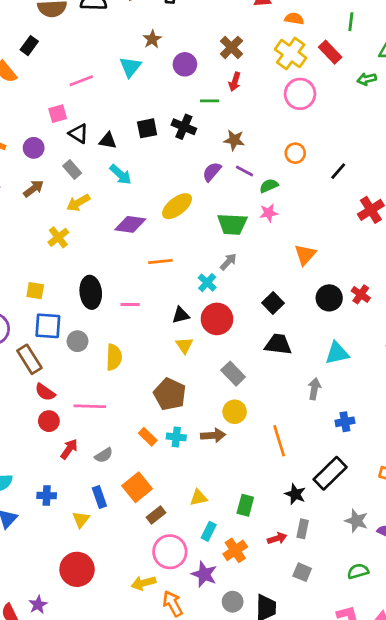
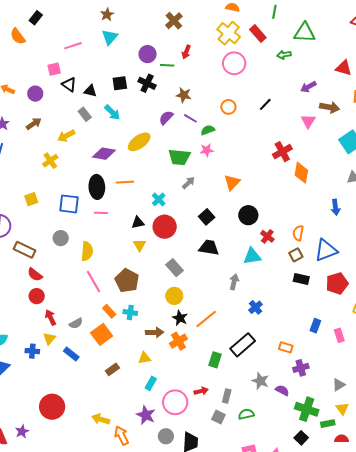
brown star: (152, 39) -> (107, 15), moved
brown cross: (231, 47) -> (174, 21), moved
purple circle: (185, 64) -> (148, 54), moved
gray rectangle: (72, 169) -> (85, 114), moved
black line: (338, 171) -> (265, 104), moved
cyan arrow: (121, 174) -> (112, 112), moved
gray arrow: (228, 262) -> (189, 183), moved
yellow square: (35, 291) -> (31, 199), turned -32
black ellipse: (91, 292) -> (97, 187), moved
red cross: (361, 294) -> (267, 236), moved
blue square: (48, 326) -> (69, 204), moved
brown rectangle: (29, 359) -> (25, 250), turned -35
pink line: (90, 406) -> (93, 282), moved, turned 55
blue cross: (345, 422) -> (255, 307), turned -32
brown arrow: (213, 435) -> (155, 332), moved
orange line: (279, 441) -> (206, 319), turned 65
red arrow: (69, 449) -> (51, 317), turned -63
orange square: (137, 487) -> (102, 334), moved
black star: (295, 494) -> (180, 318), moved
blue rectangle: (99, 497) -> (71, 354), turned -35
green rectangle: (245, 505) -> (215, 360), moved
yellow triangle: (81, 519) -> (49, 339), moved
gray rectangle: (303, 529) -> (227, 396), moved
orange cross: (235, 550) -> (178, 341), moved
pink circle: (170, 552) -> (175, 402), moved
green semicircle: (358, 571) -> (246, 414), moved
yellow arrow: (144, 583) -> (101, 419), turned 30

